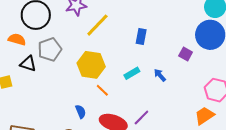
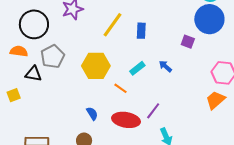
yellow line: (97, 25) -> (112, 25), moved
orange line: (102, 90) -> (121, 88), moved

